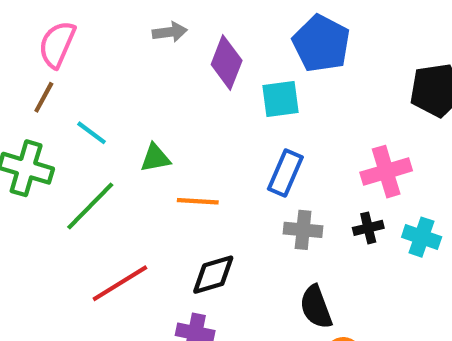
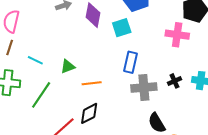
pink cross: (386, 172) -> (177, 35), moved, turned 35
gray cross: (303, 230) -> (144, 88), size x1.4
black diamond: (213, 275) -> (89, 113), moved

